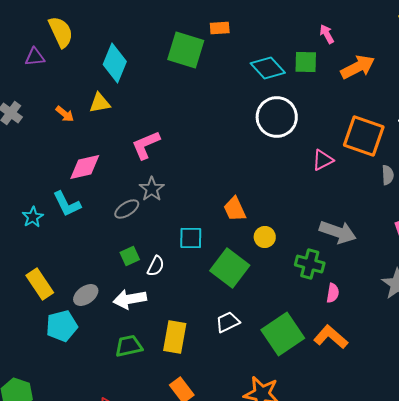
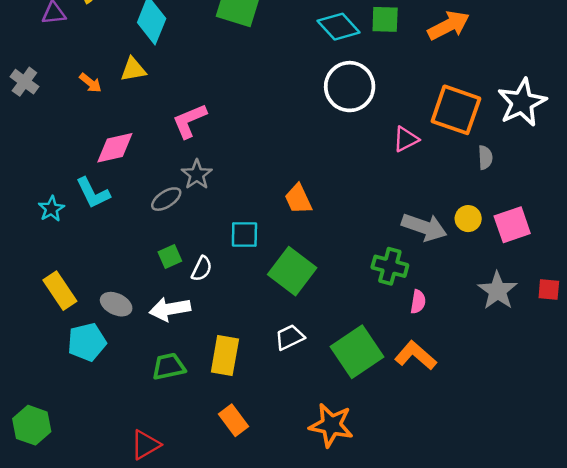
yellow circle: (265, 237) -> (468, 219), moved
gray ellipse: (86, 295) -> (116, 304), turned 60

